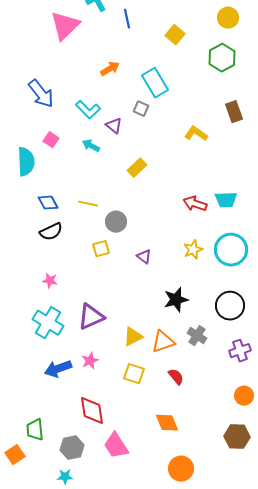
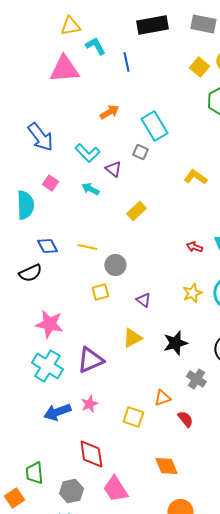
pink triangle: (65, 26) -> (64, 69), turned 40
yellow square: (175, 35) -> (199, 67), moved
red arrow: (195, 204) -> (194, 247), size x0.7
black semicircle: (51, 232) -> (30, 273), moved
pink star: (50, 281) -> (49, 324), size x1.8
yellow triangle: (133, 337) -> (132, 338), moved
orange triangle: (163, 342) -> (162, 398), moved, size x0.7
red semicircle: (176, 377) -> (185, 419), moved

